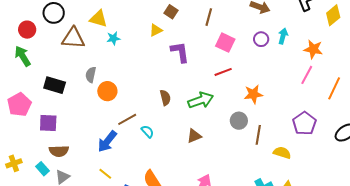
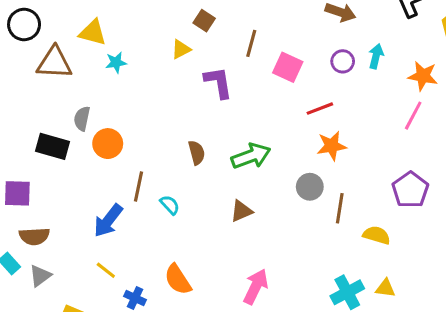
brown line: (209, 17) -> (251, 43), moved
red line: (223, 72) -> (320, 109), moved
black rectangle: (55, 85) -> (52, 146), moved
brown line: (127, 119) -> (139, 187), turned -48

